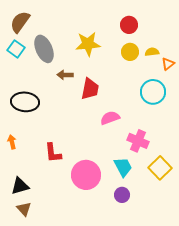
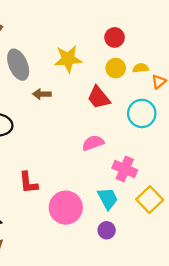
red trapezoid: (90, 89) -> (99, 98), moved, turned 130

